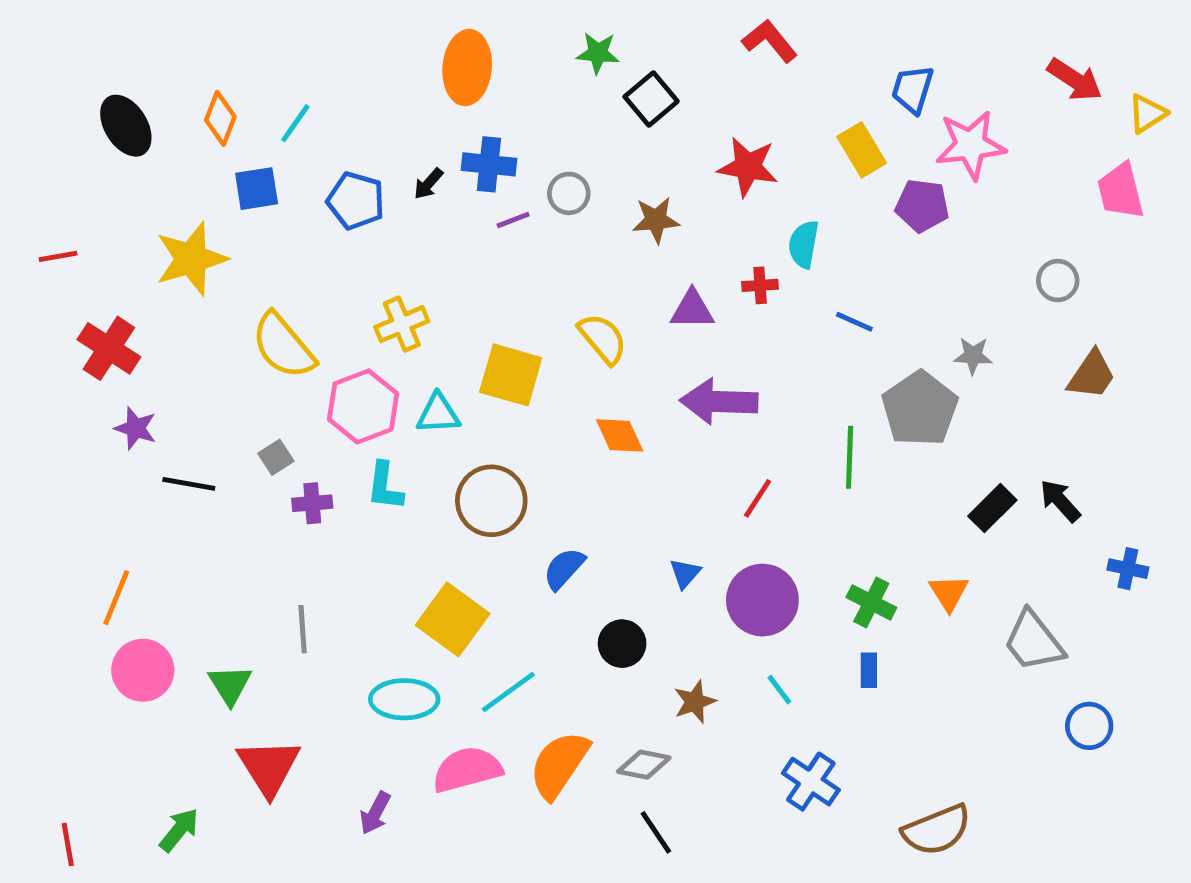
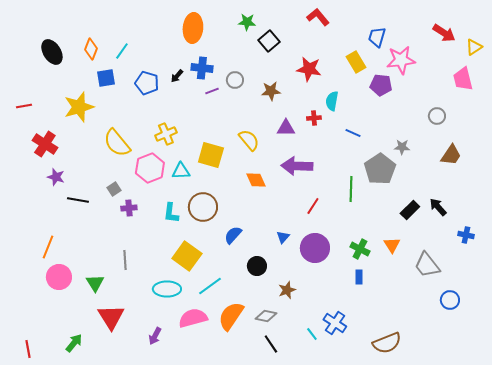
cyan L-shape: (385, 486) -> (171, 213), moved
cyan line: (779, 690) -> (312, 334), moved

